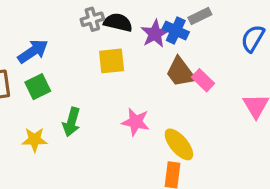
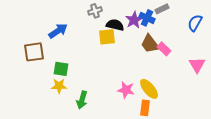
black semicircle: (118, 22) -> (115, 25), moved
green square: (38, 87) -> (61, 69), moved, turned 35
green arrow: (71, 122) -> (82, 100), moved
pink star: (136, 122) -> (126, 90), moved

